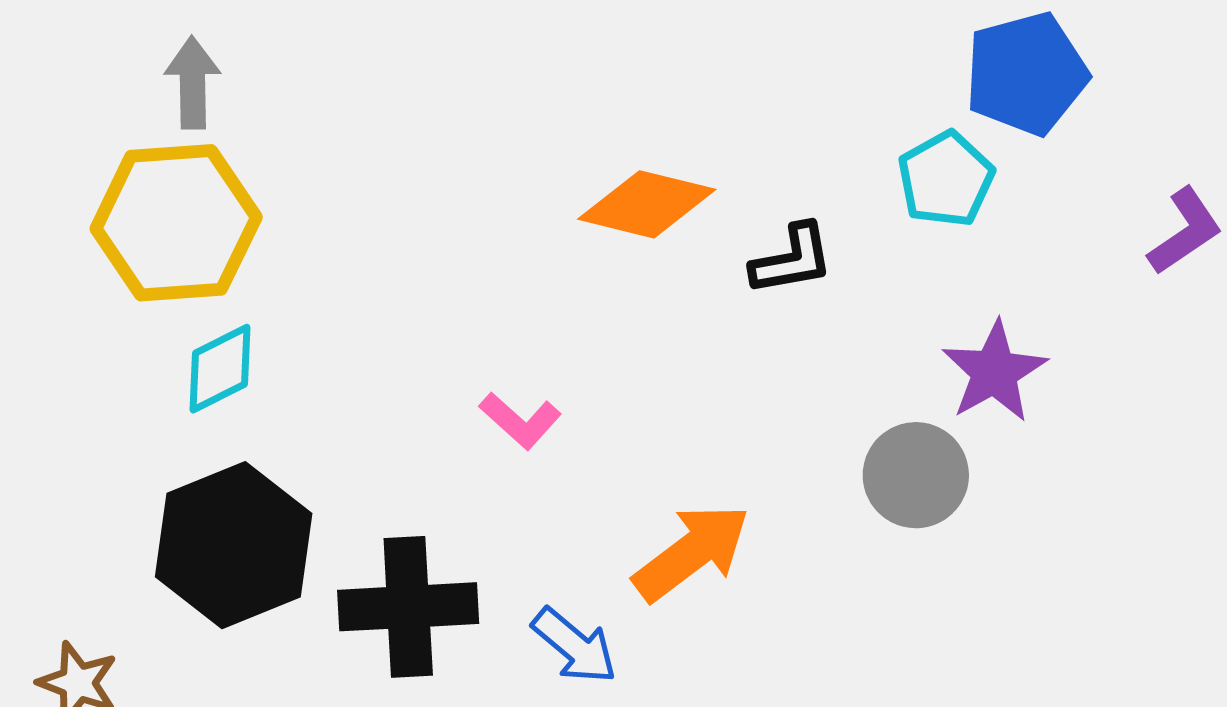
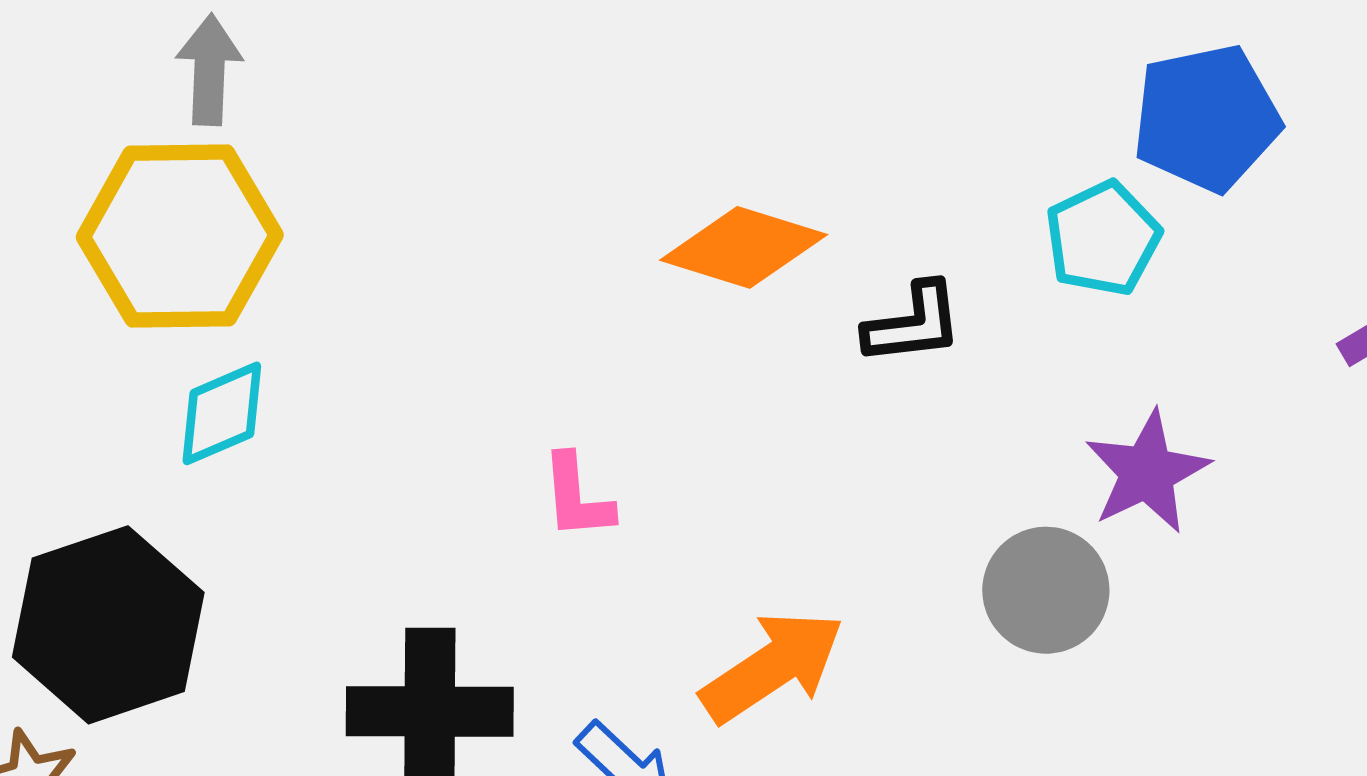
pink L-shape: (520, 420) -> (577, 497), turned 40
black hexagon: (234, 545) -> (108, 625), moved

